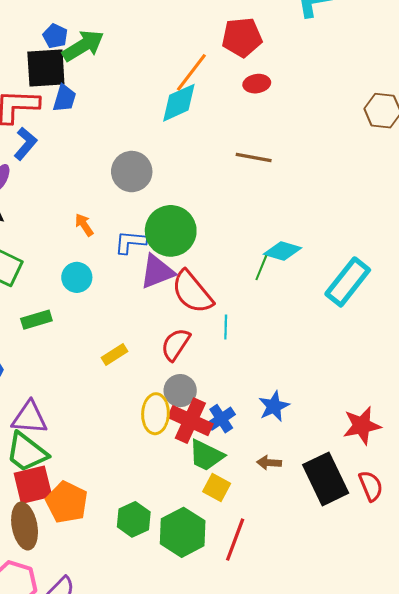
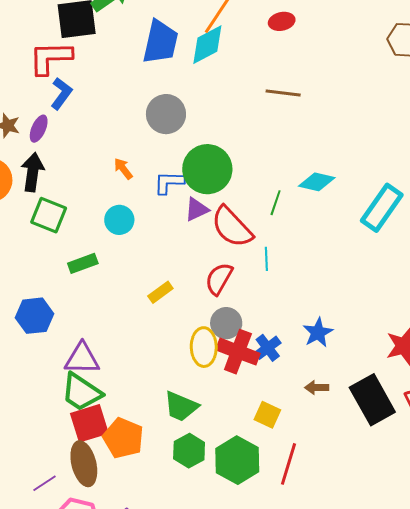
blue trapezoid: (64, 98) -> (160, 42), moved, size x1.6
green line: (261, 268) -> (276, 203), moved
purple triangle: (157, 272) -> (197, 209), size x0.7
green trapezoid: (206, 455) -> (181, 406), moved

